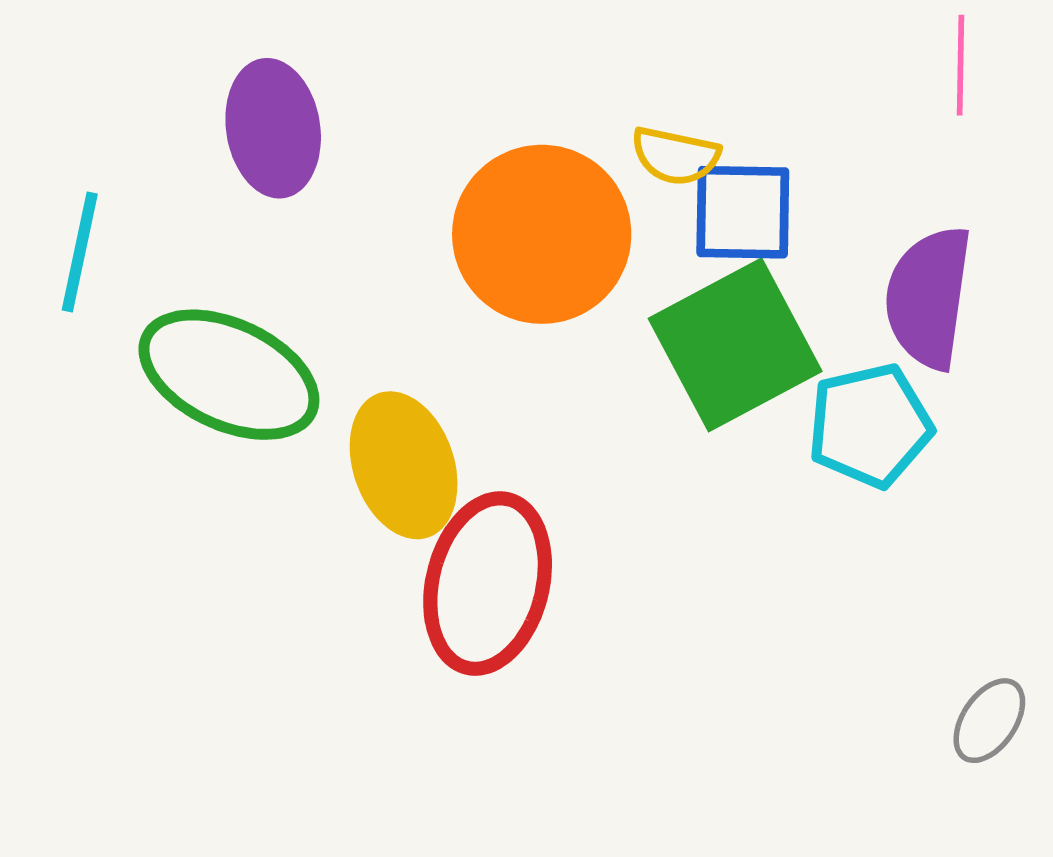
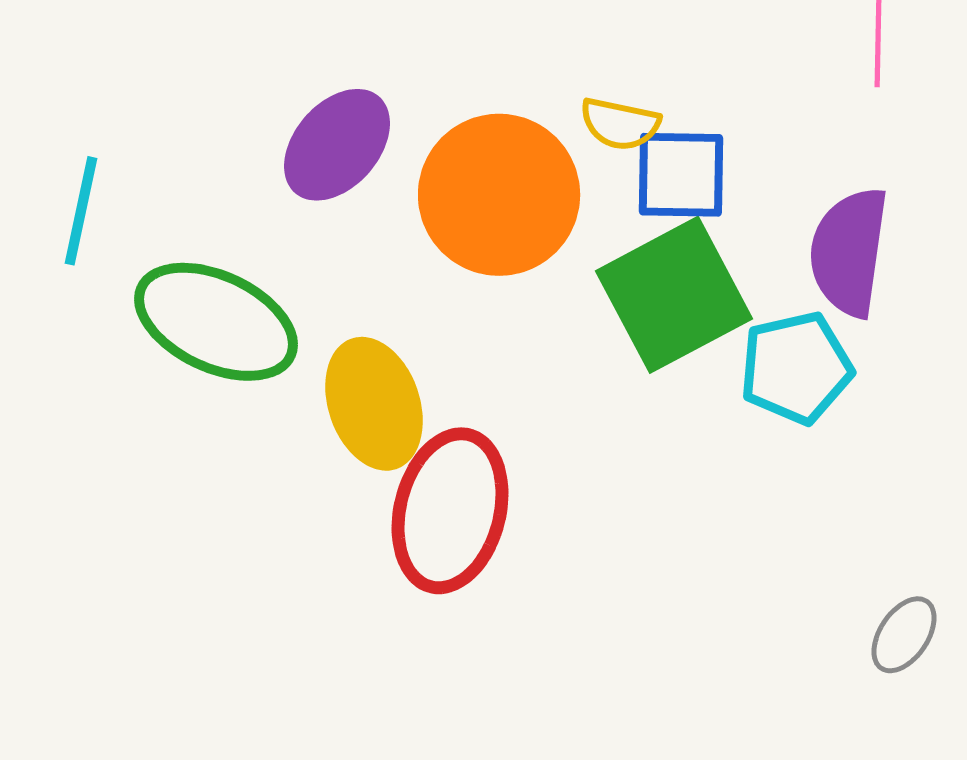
purple ellipse: (273, 128) -> (337, 145), moved, turned 50

